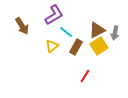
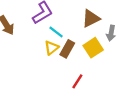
brown triangle: (97, 30) -> (91, 19), moved
yellow triangle: (52, 46) -> (52, 48), moved

